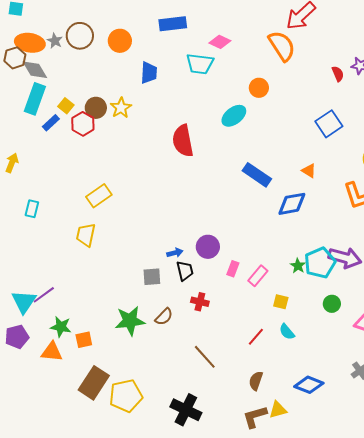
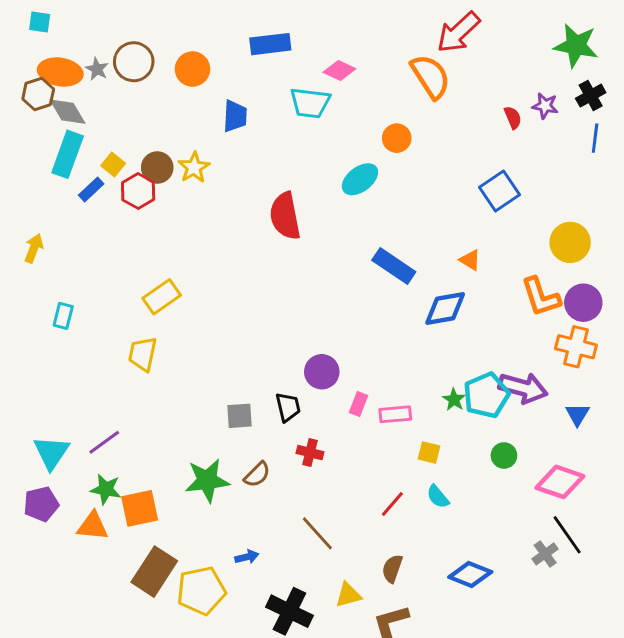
blue arrow: (175, 253) -> (247, 557), moved
pink rectangle: (258, 276) -> (395, 414), turned 45
purple line: (44, 295) -> (104, 442), moved
orange square: (84, 340) -> (140, 508), size x1.5
yellow triangle: (278, 410) -> (348, 595), moved

